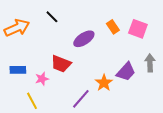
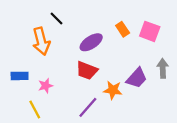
orange arrow: (17, 28) -> (41, 41), moved, turned 100
red trapezoid: (61, 64) -> (87, 71), moved
orange star: (104, 83) -> (113, 90), turned -30

